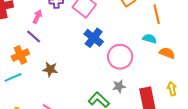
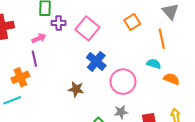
pink arrow: (37, 17) -> (39, 38), turned 40
purple line: (34, 37) -> (34, 59), turned 35
brown star: (50, 69) -> (76, 89), moved

